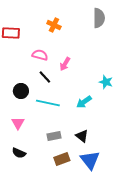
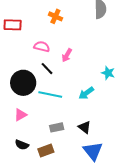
black circle: (21, 91) -> (23, 83), size x1.6
pink triangle: (18, 123) -> (20, 115), turned 32
brown rectangle: (62, 159) -> (46, 151), moved

